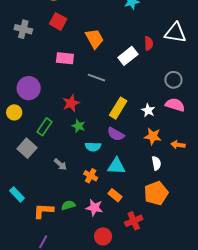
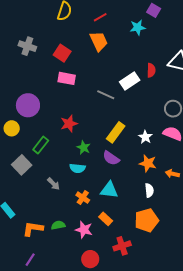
red square: (58, 21) -> (62, 53), moved
orange trapezoid: (95, 39) -> (99, 41), moved
gray line: (96, 78) -> (106, 95), moved
green star: (79, 126) -> (84, 148), moved
cyan semicircle: (93, 147) -> (77, 168), moved

